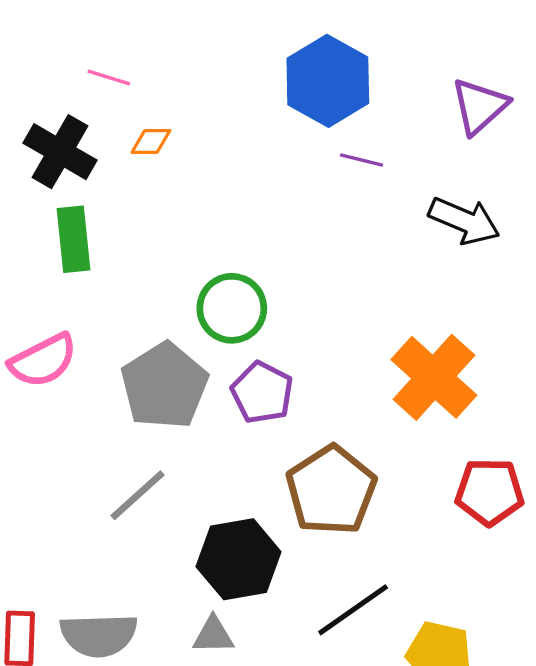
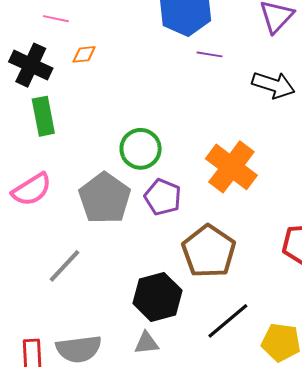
orange cross: (434, 377) -> (231, 167), moved
gray line: (137, 495) -> (64, 266), moved

